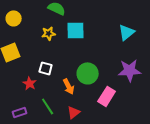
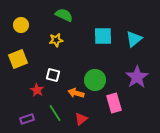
cyan square: (76, 30) -> (103, 36), moved
purple star: (130, 70) -> (137, 77), turned -30
orange arrow: (69, 86) -> (76, 93), turned 133
pink rectangle: (107, 96) -> (114, 103), turned -48

